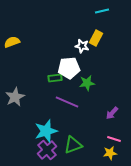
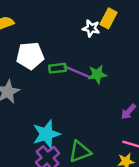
white pentagon: (69, 68) -> (30, 56), moved
purple line: (67, 102) -> (77, 72), moved

